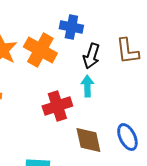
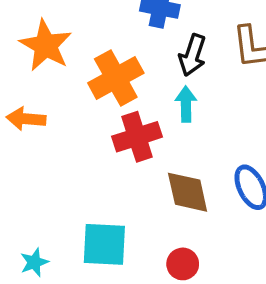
orange cross: (40, 50) -> (116, 78), moved, turned 32

